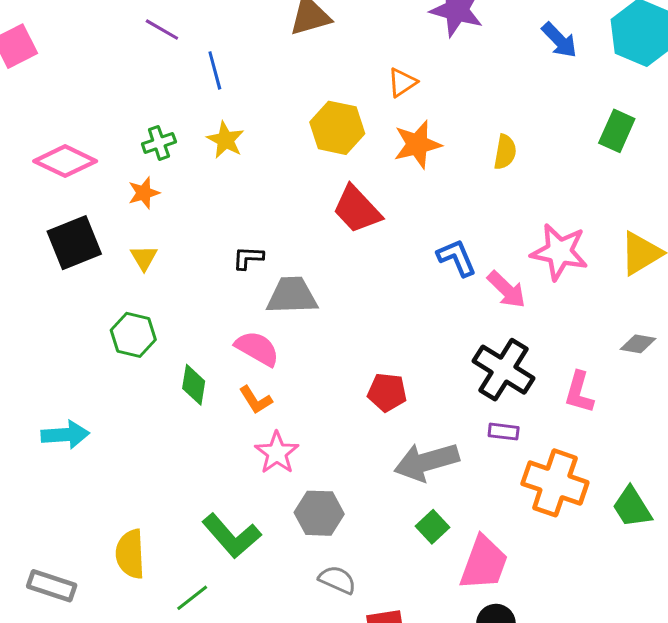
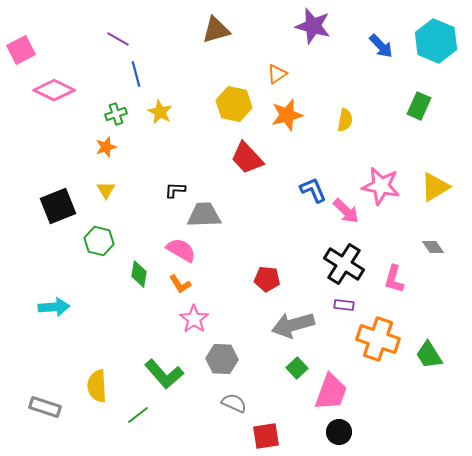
blue line: (215, 70) -> (136, 74), moved
pink diamond: (65, 161) -> (54, 90), moved
black square: (74, 243) -> (58, 206), moved
gray diamond: (638, 344) -> (433, 247), turned 45

